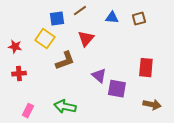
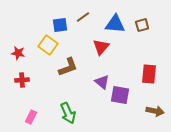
blue triangle: (112, 18) -> (115, 24), size x1.5
red triangle: (86, 39) -> (101, 47), moved
green arrow: (65, 107) -> (68, 113), turned -125

